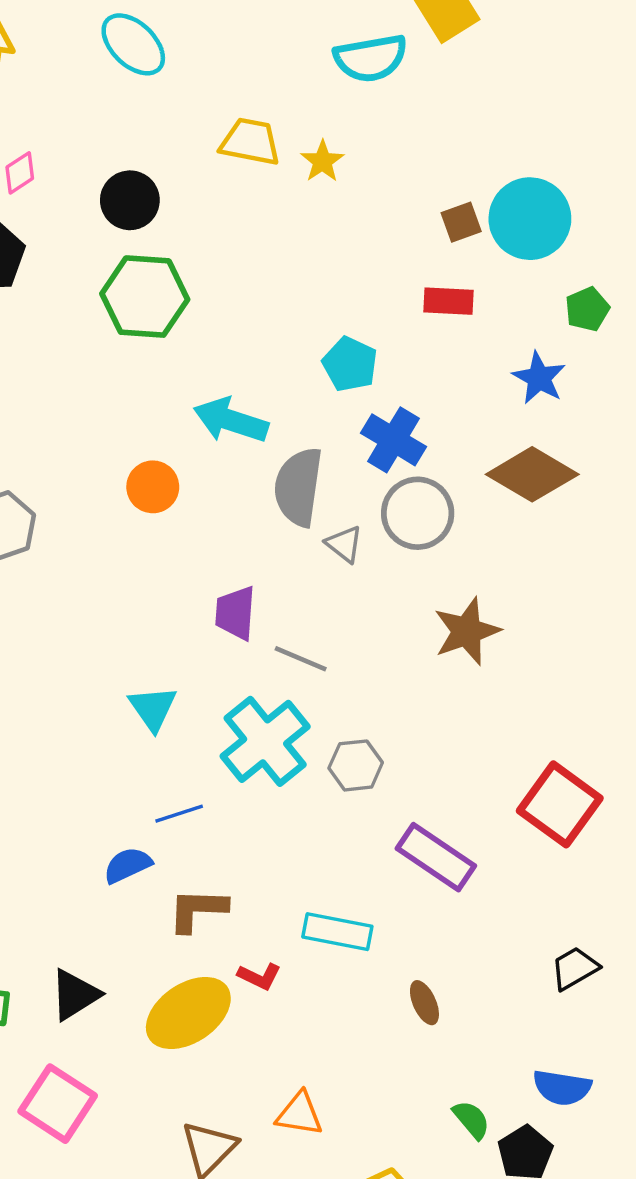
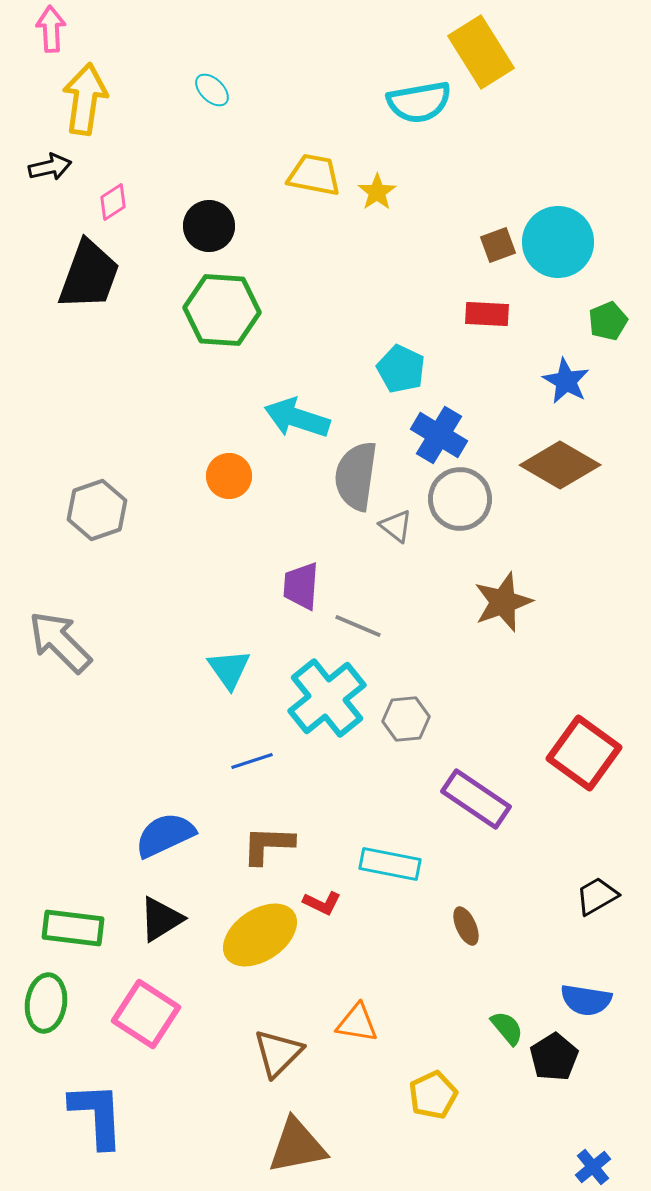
cyan ellipse: (133, 44) -> (212, 90), size x0.6
blue semicircle: (128, 865) -> (165, 835), moved, size x1.4

